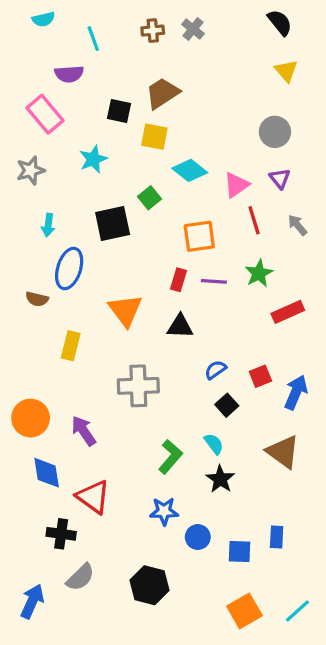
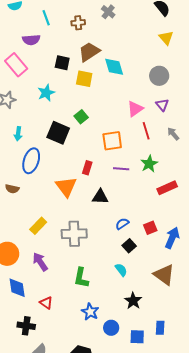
brown cross: (153, 31) -> (78, 23), moved
cyan diamond: (190, 170) -> (114, 67), moved, turned 35
black square: (113, 223) -> (58, 133), turned 35
red rectangle: (178, 280) -> (87, 168), moved
brown semicircle: (37, 299) -> (12, 189), moved
yellow rectangle: (71, 346) -> (38, 226), moved, turned 30
green L-shape: (170, 457) -> (81, 278), moved, turned 150
black star: (220, 479) -> (133, 301), moved
red triangle: (93, 497) -> (46, 303), size x0.6
blue star: (164, 511) -> (90, 312), turned 30

